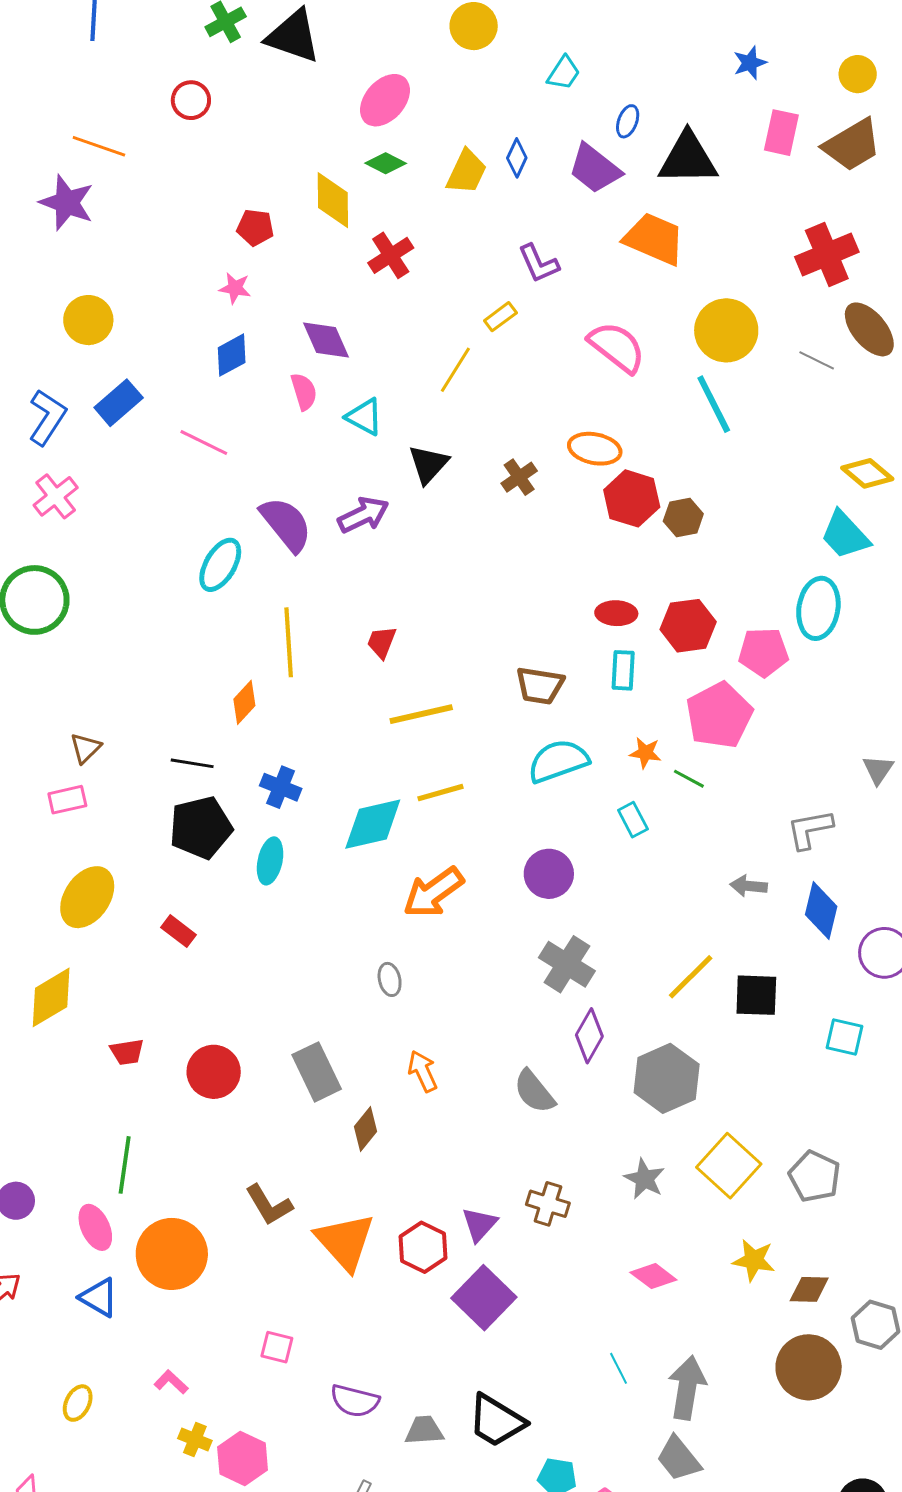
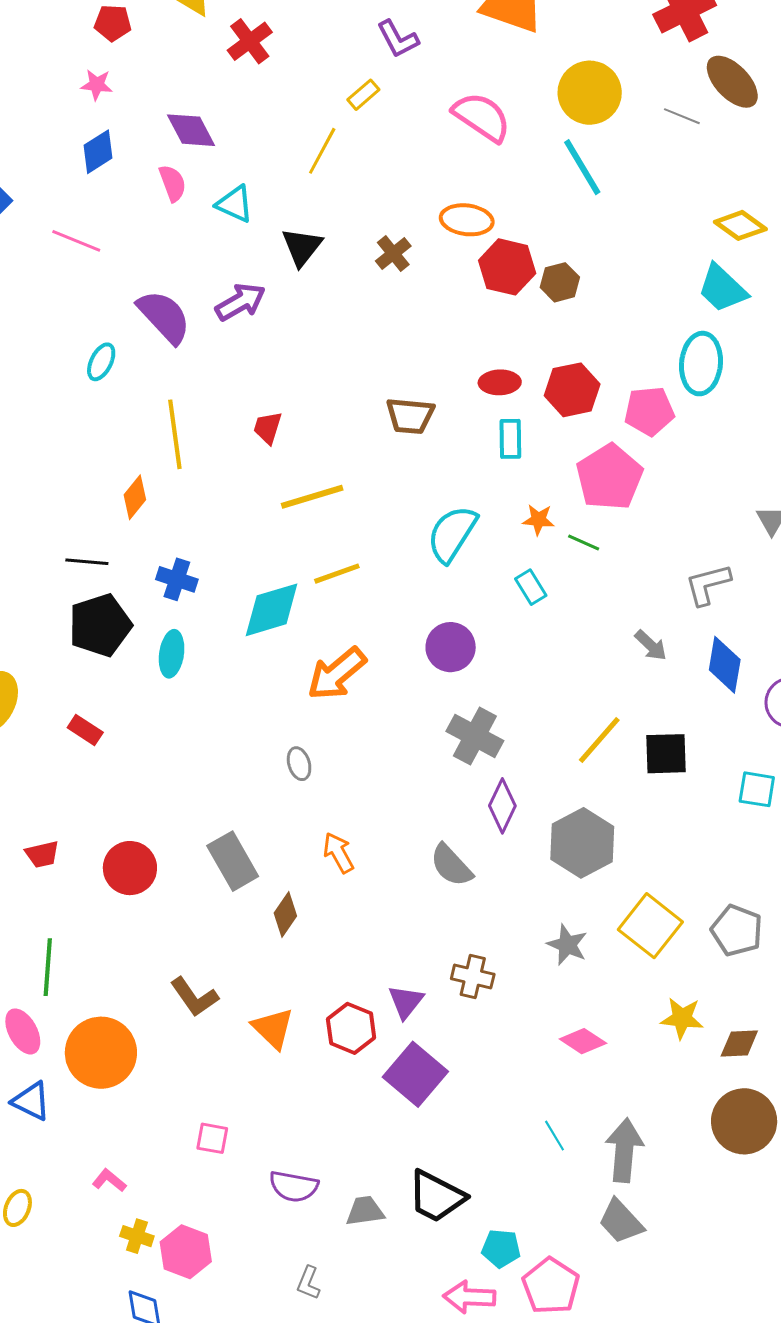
cyan ellipse: (220, 565) -> (101, 362), size x0.7
brown trapezoid: (540, 686) -> (410, 416), moved
cyan semicircle: (558, 761) -> (452, 534), turned -34
gray arrow: (749, 886) -> (651, 645), turned -138
orange triangle: (345, 1242) -> (273, 1028), size x0.7

